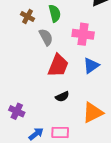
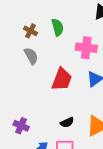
gray semicircle: (46, 37) -> (31, 56), moved
black semicircle: (62, 97) -> (67, 122), moved

